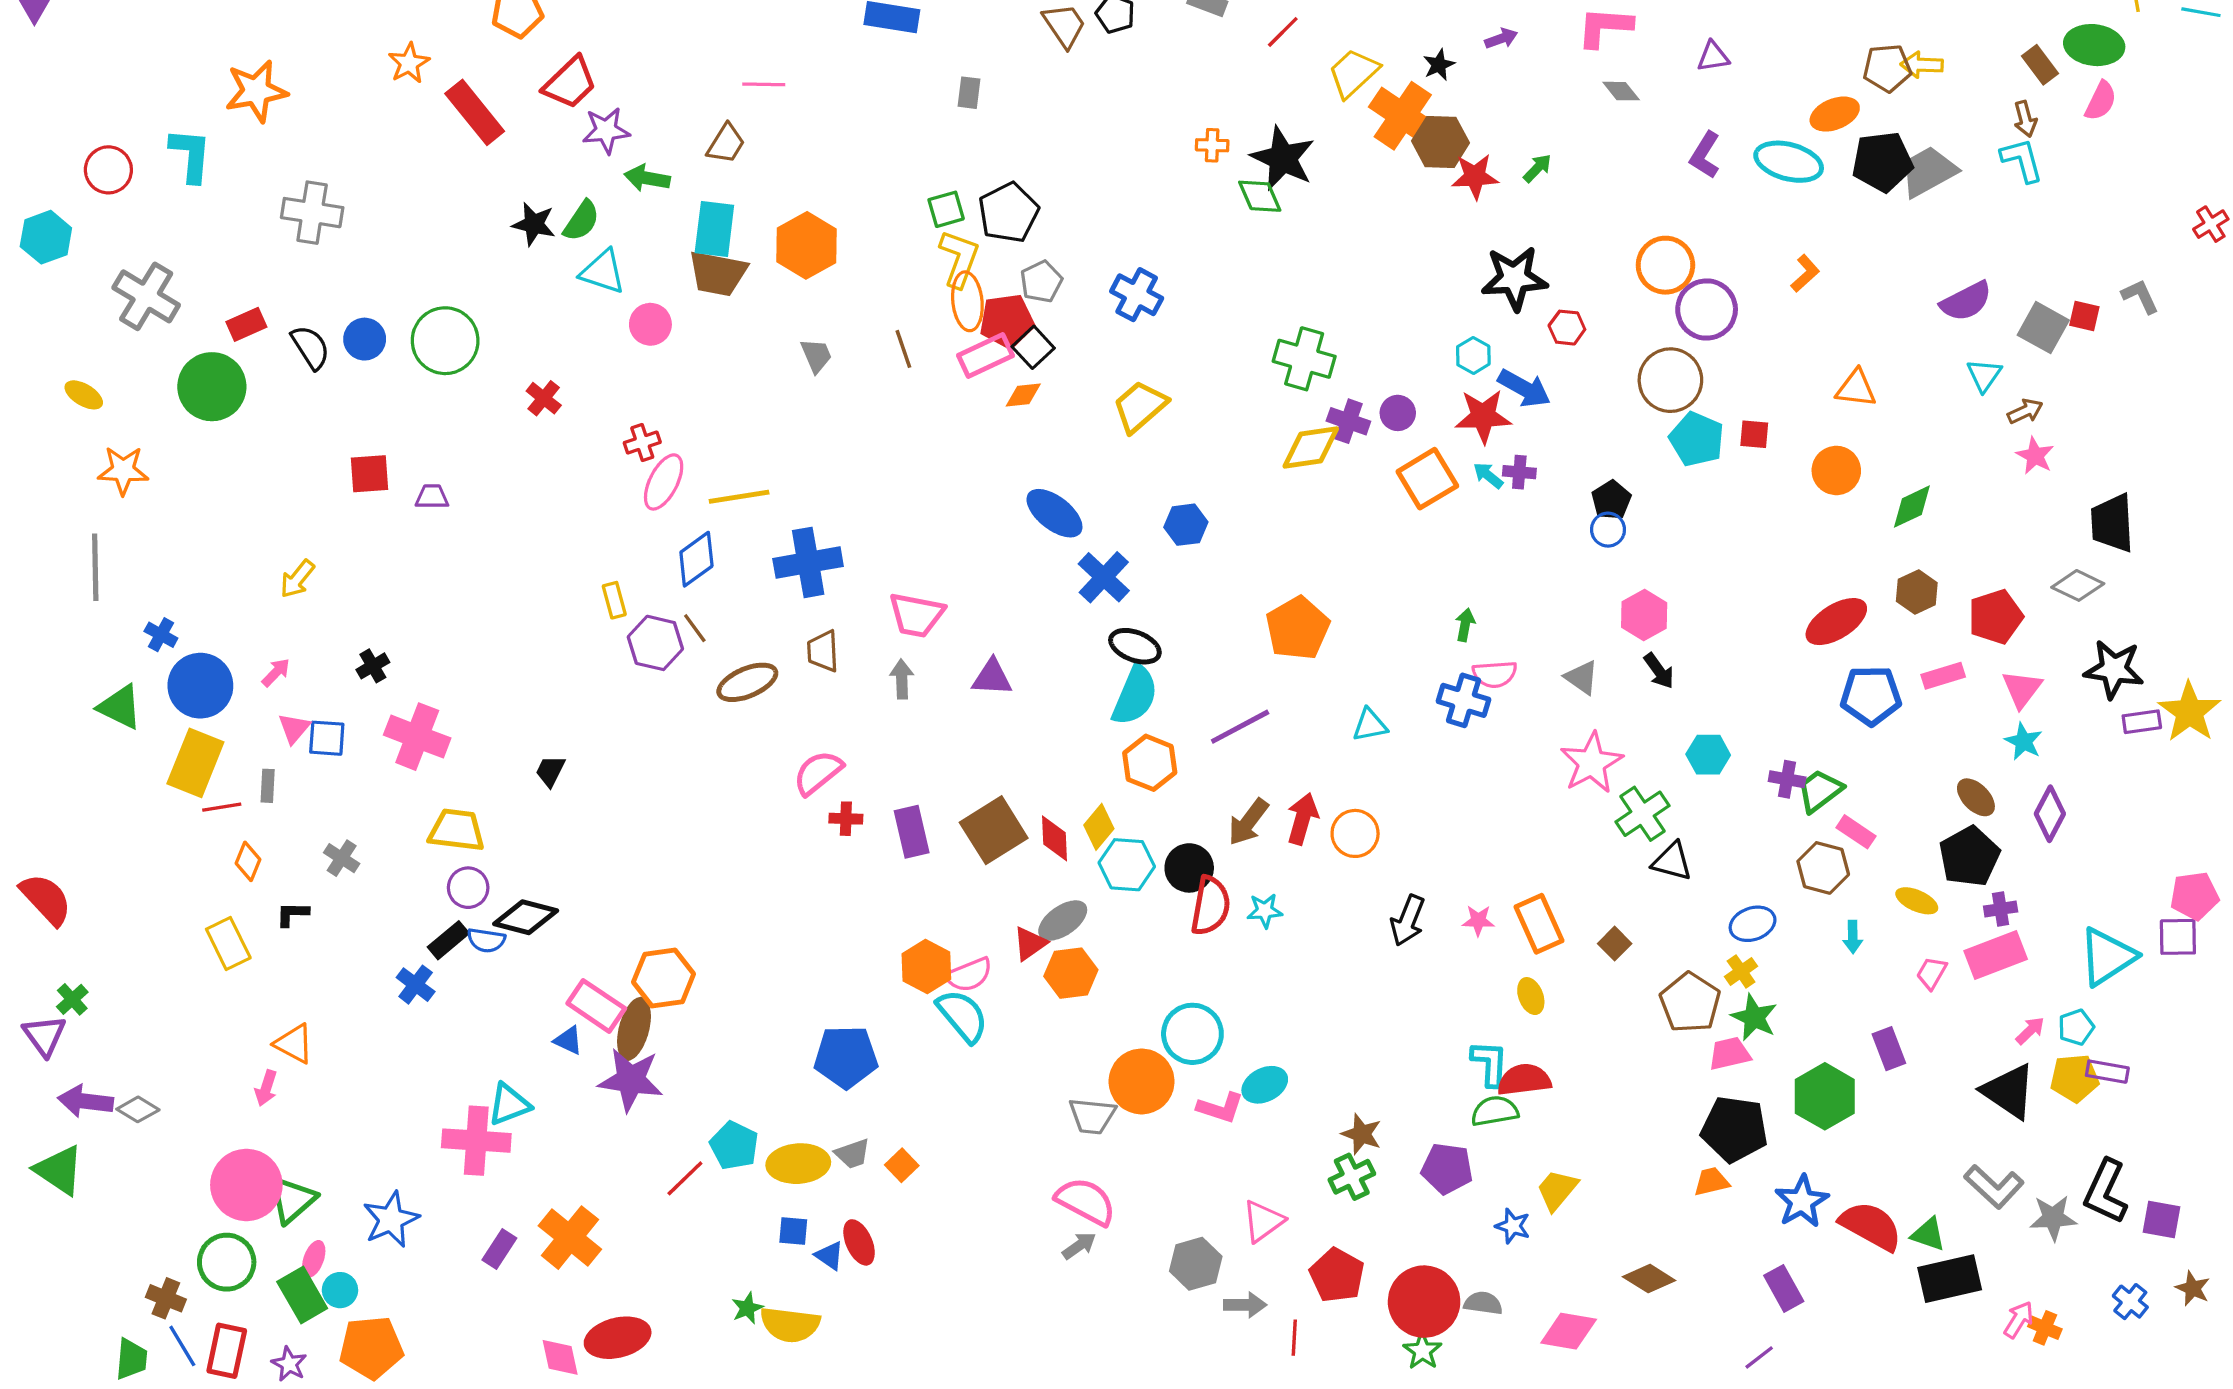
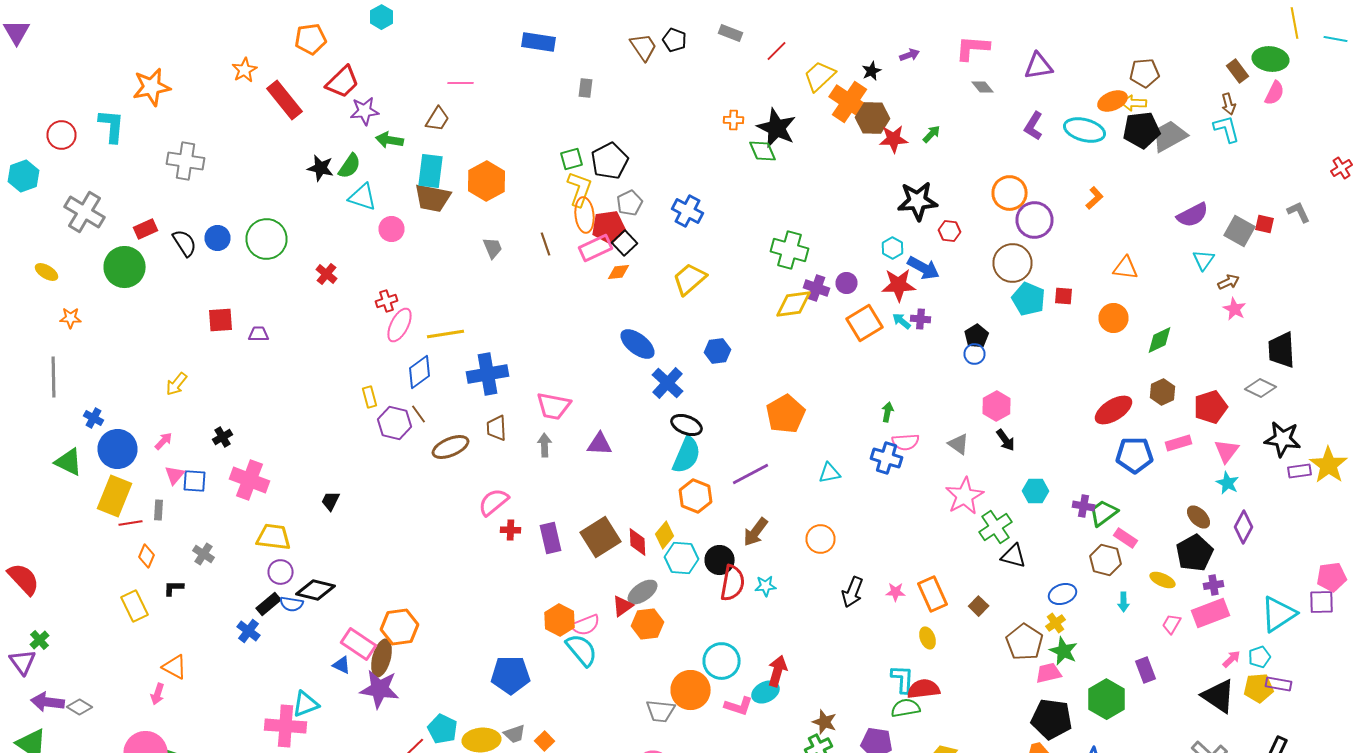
purple triangle: (1713, 57) -> (1038, 66), size x1.4
yellow arrow: (1922, 65) -> (1134, 103), moved
orange star: (123, 470) -> (70, 318), size x0.7
red arrow: (1302, 819) -> (778, 671), moved

